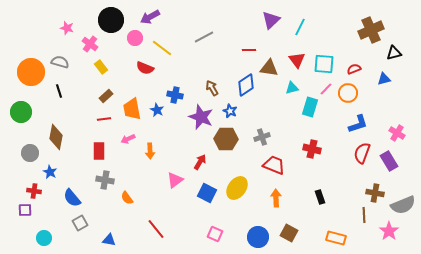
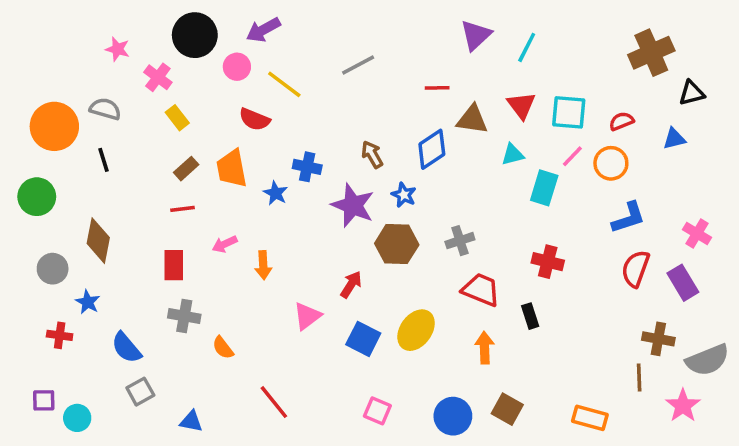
orange trapezoid: (132, 109) -> (232, 169), moved
black rectangle: (320, 197) -> (530, 316), moved
purple square: (25, 210) -> (44, 400), moved

